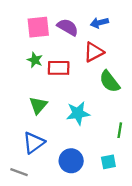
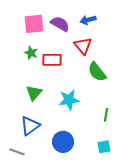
red triangle: (94, 52) -> (83, 46), turned -42
cyan square: (108, 162) -> (104, 147), moved

